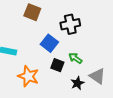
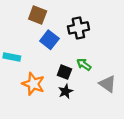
blue square: (49, 43) -> (49, 40), moved
black star: (77, 83) -> (66, 91), moved

